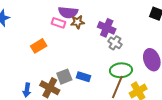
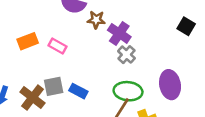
brown star: (78, 22) -> (96, 20), moved
pink rectangle: (58, 23) -> (58, 46), moved

